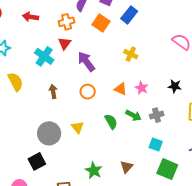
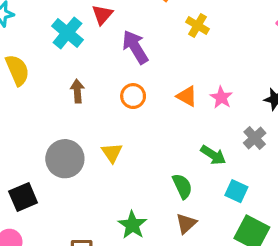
yellow cross: (131, 54) -> (198, 25), moved
green arrow: (133, 115) -> (213, 155), moved
gray cross: (157, 115) -> (255, 138), moved, turned -32
green semicircle: (111, 122) -> (182, 186), moved
black square: (37, 161) -> (23, 197), moved

